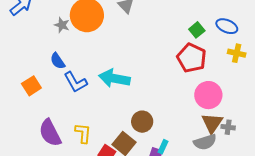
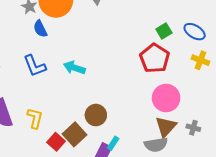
blue semicircle: (58, 61) -> (40, 29), moved
cyan arrow: (114, 78) -> (74, 68), size x0.7
gray cross: (228, 127) -> (193, 128), moved

